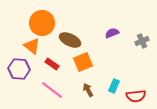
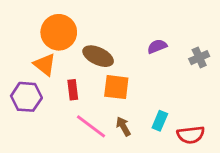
orange square: (83, 62) -> (116, 87), turned 30
red rectangle: (52, 64) -> (73, 90), turned 48
pink line: (52, 90) -> (91, 126), moved

